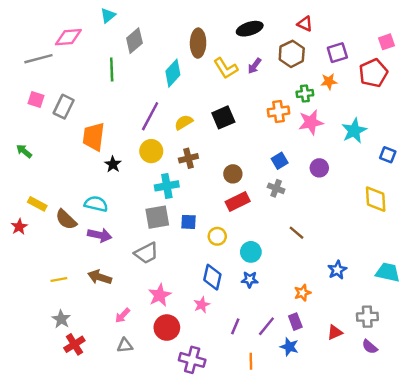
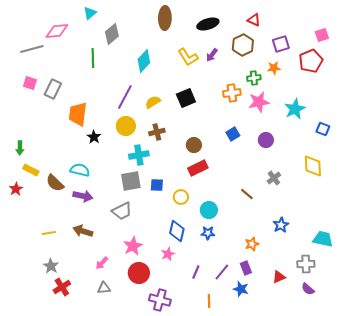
brown ellipse: (198, 43) -> (165, 18), moved
green arrow: (24, 151) -> (20, 148), moved, turned -128
gray cross: (276, 188) -> (274, 178), moved, turned 32
cyan trapezoid: (388, 272) -> (323, 239), moved

